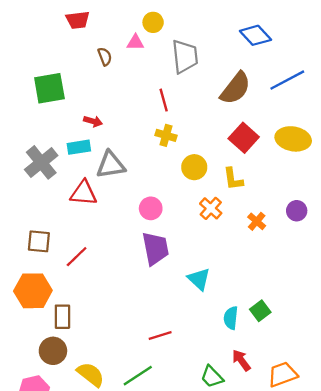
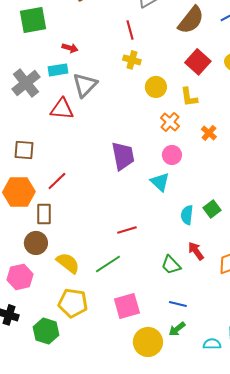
gray triangle: (111, 165) -> (85, 85), turned -36
pink circle: (151, 208) -> (172, 155), moved
red line: (77, 257) -> (57, 181), moved

